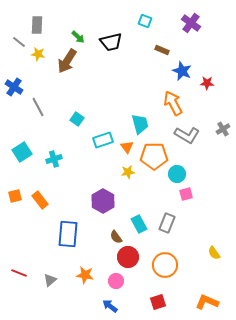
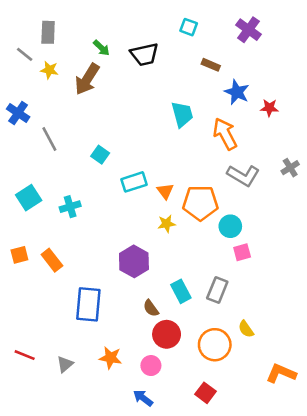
cyan trapezoid: (140, 124) -> (182, 114), moved
yellow semicircle: (214, 253) -> (246, 329), moved
red square: (158, 302) -> (206, 393), turned -35
orange L-shape: (207, 302) -> (281, 373), moved

